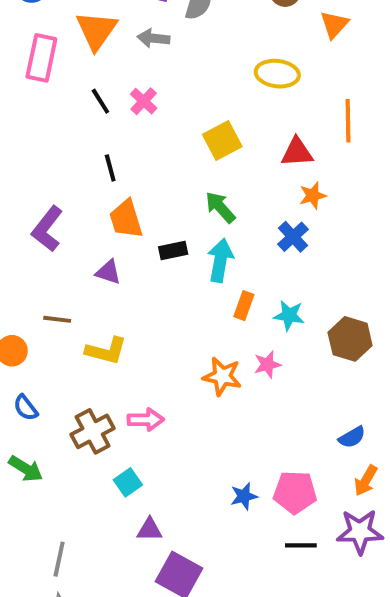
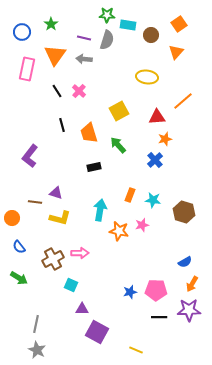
orange line: (348, 121) -> (183, 101), turned 50
orange trapezoid: (126, 219) -> (89, 133), moved
cyan arrow: (220, 260) -> (100, 210), moved
purple triangle: (108, 272) -> (56, 193), moved
cyan square: (128, 482) -> (71, 285), turned -32

